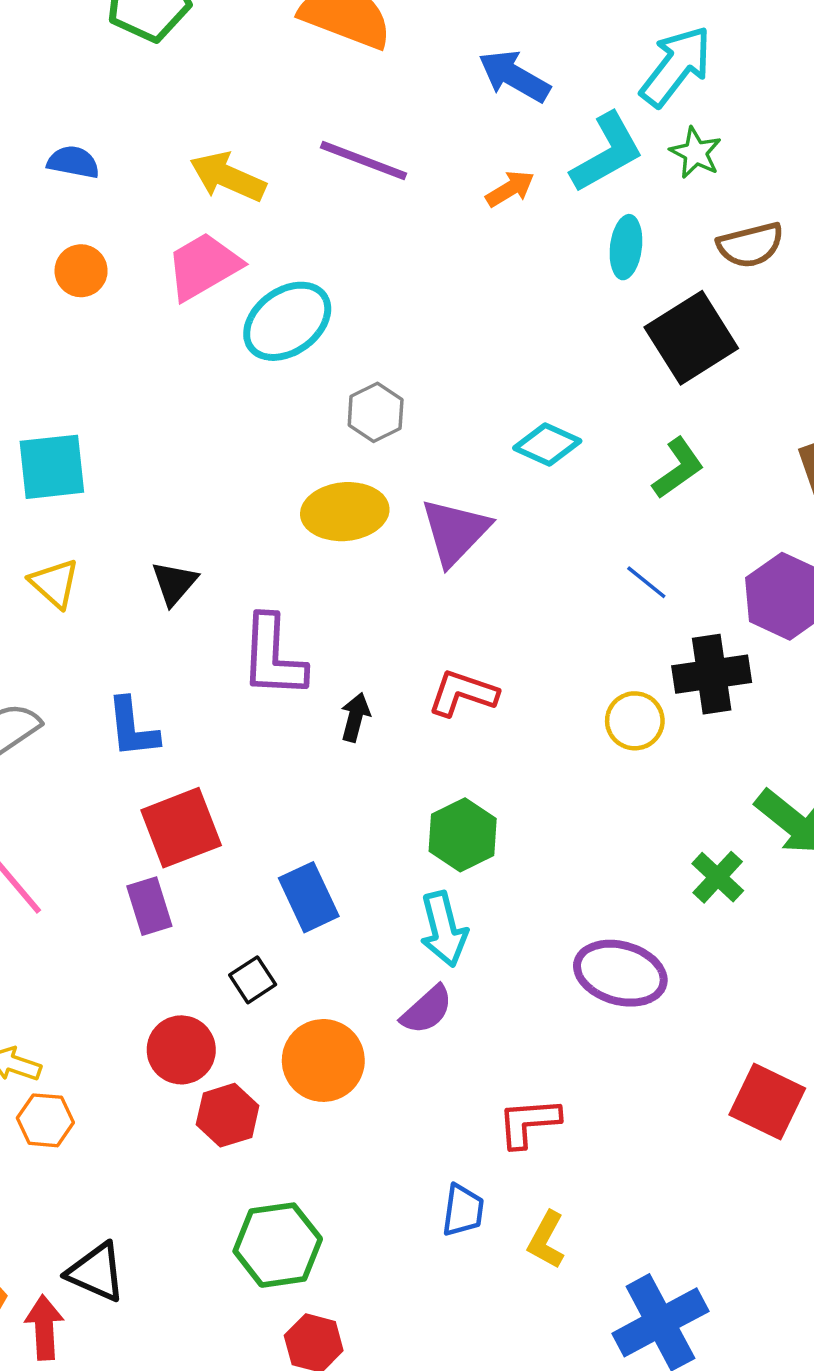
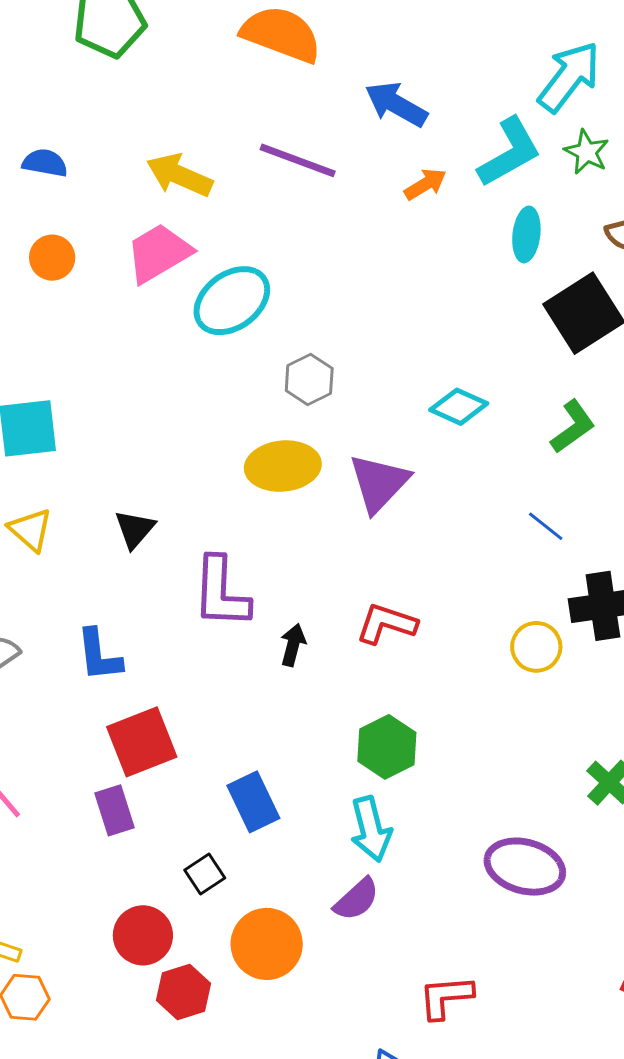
blue arrow: (514, 76) -> (396, 104), moved

